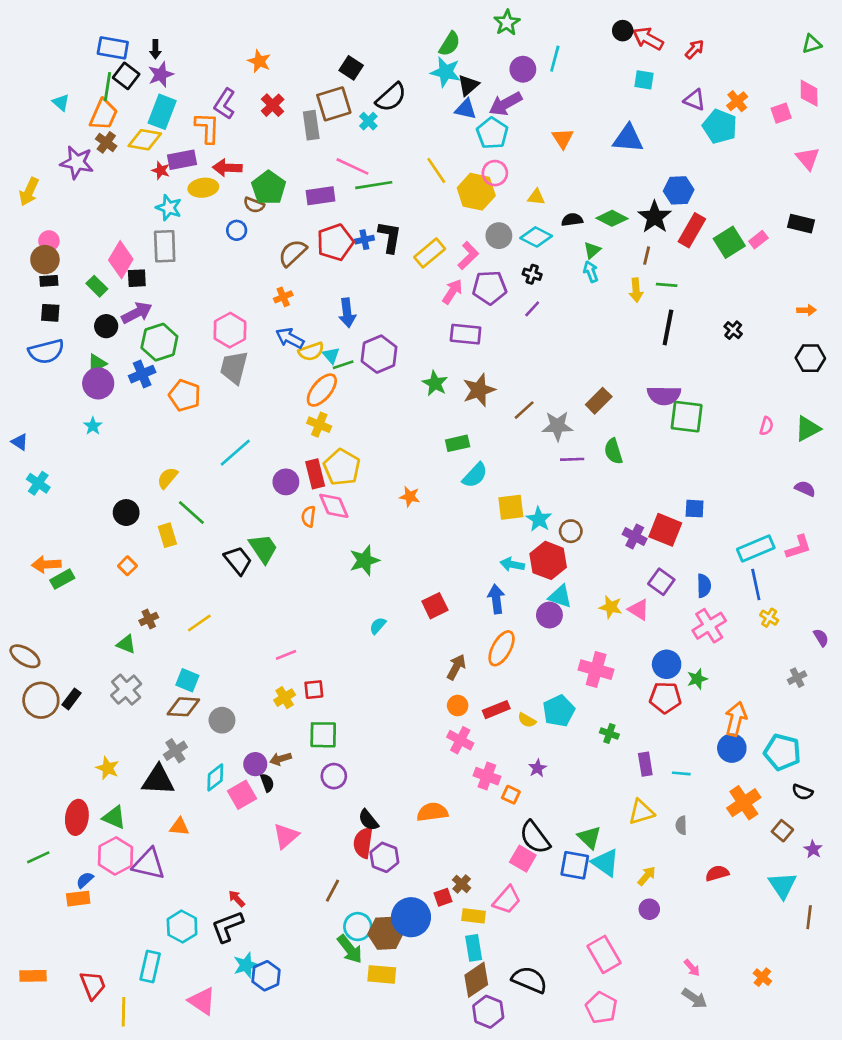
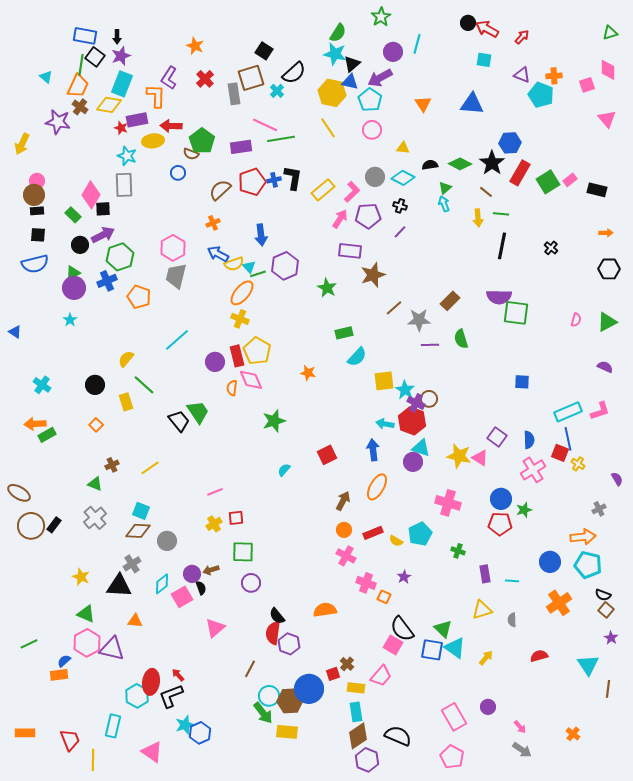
orange cross: (737, 101) -> (554, 76), turned 35
yellow hexagon: (476, 192) -> (332, 93), moved
black rectangle: (801, 224) -> (597, 190), moved
brown line: (647, 256) -> (486, 192), turned -64
brown star: (479, 390) -> (373, 275), moved
cyan cross: (38, 483) -> (42, 385), moved
red square: (665, 530) -> (560, 453), moved, size x0.7
purple cross: (635, 536) -> (416, 403), moved
yellow star: (611, 607) -> (459, 456), size x1.4
orange arrow: (736, 719) -> (583, 537), moved, turned 70
red ellipse: (77, 817) -> (151, 682), moved
brown square: (782, 831) -> (606, 610), moved
purple circle: (649, 909) -> (488, 707), moved

